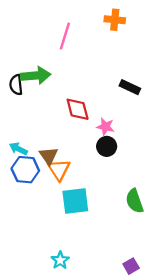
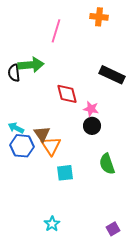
black rectangle: (130, 87) -> (112, 75), size x1.4
cyan square: (75, 201) -> (65, 173), size x0.7
green semicircle: (135, 201) -> (107, 164), moved

